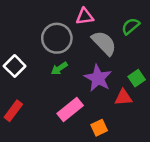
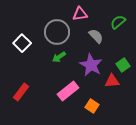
gray semicircle: (104, 43) -> (96, 36), size x0.7
white square: (15, 66) -> (22, 43), moved
orange square: (99, 128) -> (92, 106), turned -32

